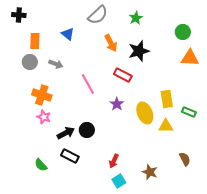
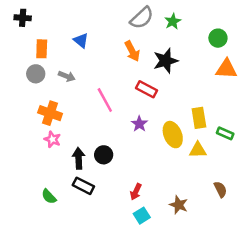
gray semicircle: (98, 15) -> (142, 18), moved
green star: (136, 18) -> (173, 21), moved
black arrow: (66, 133) -> (79, 158), turned -66

